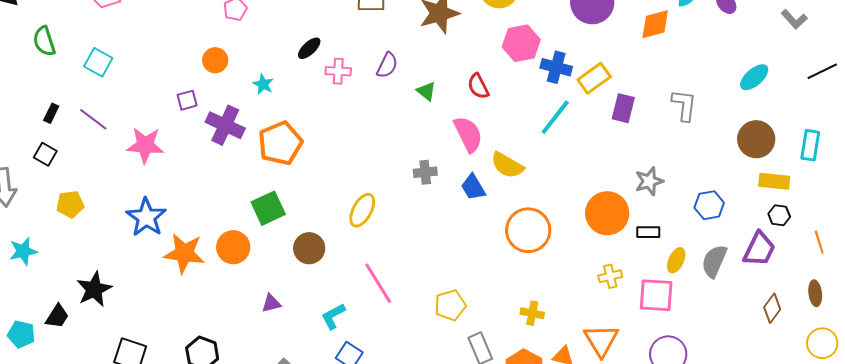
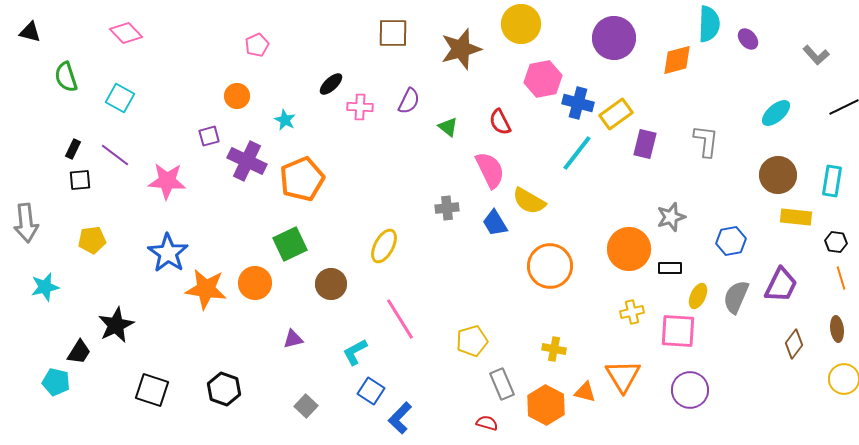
black square: (45, 154) -> (80, 180), moved, turned -35
black hexagon: (779, 215) -> (836, 242), moved
cyan pentagon: (21, 334) -> (56, 382), moved

